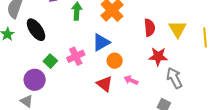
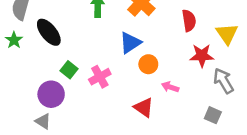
yellow triangle: (178, 29) -> (227, 34), moved
pink cross: (76, 56) -> (100, 77), moved
red triangle: (105, 84) -> (144, 107), moved

